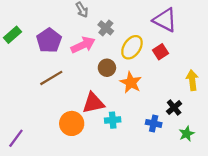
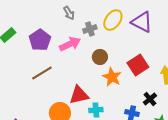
gray cross: (106, 28) -> (90, 29), turned 32
yellow ellipse: (132, 47) -> (113, 20), moved
red square: (160, 52) -> (138, 65), moved, size x1.5
brown circle: (107, 68) -> (100, 57), moved

